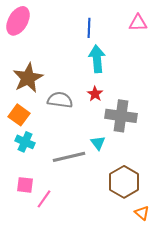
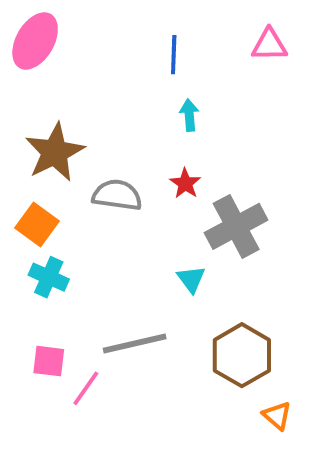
cyan arrow: (97, 59) -> (189, 115), size x0.6
gray cross: (121, 116) -> (236, 226), turned -36
gray line: (69, 157) -> (135, 343), moved

